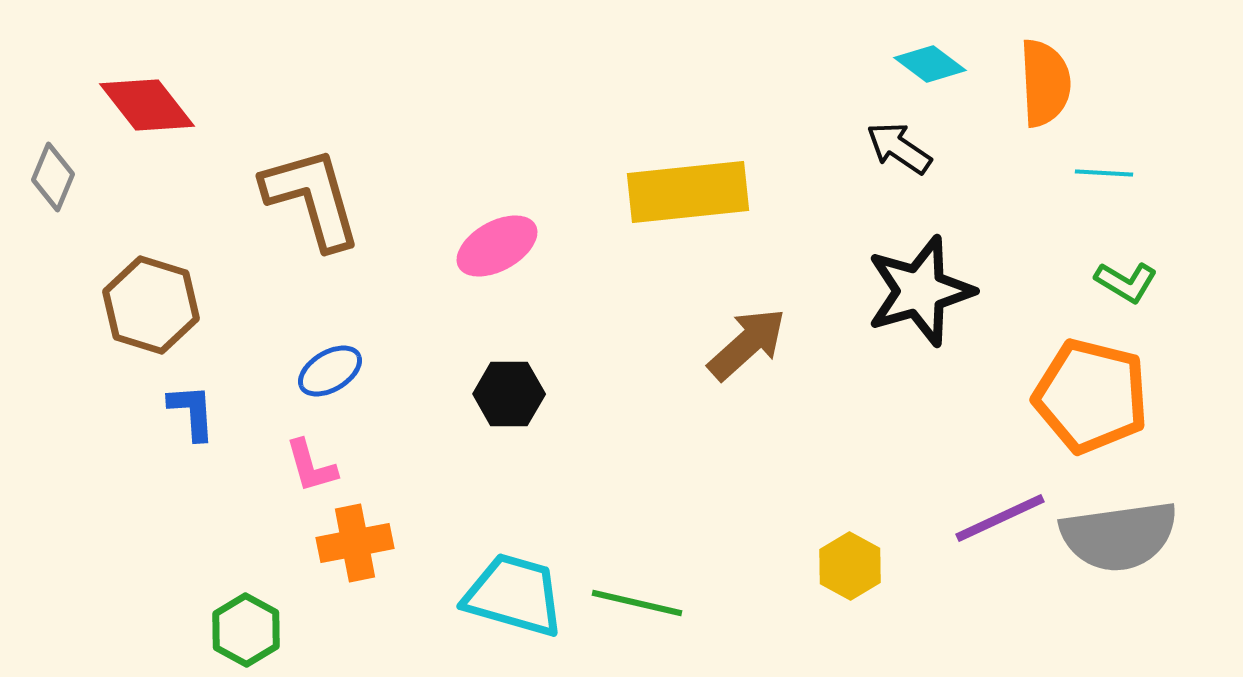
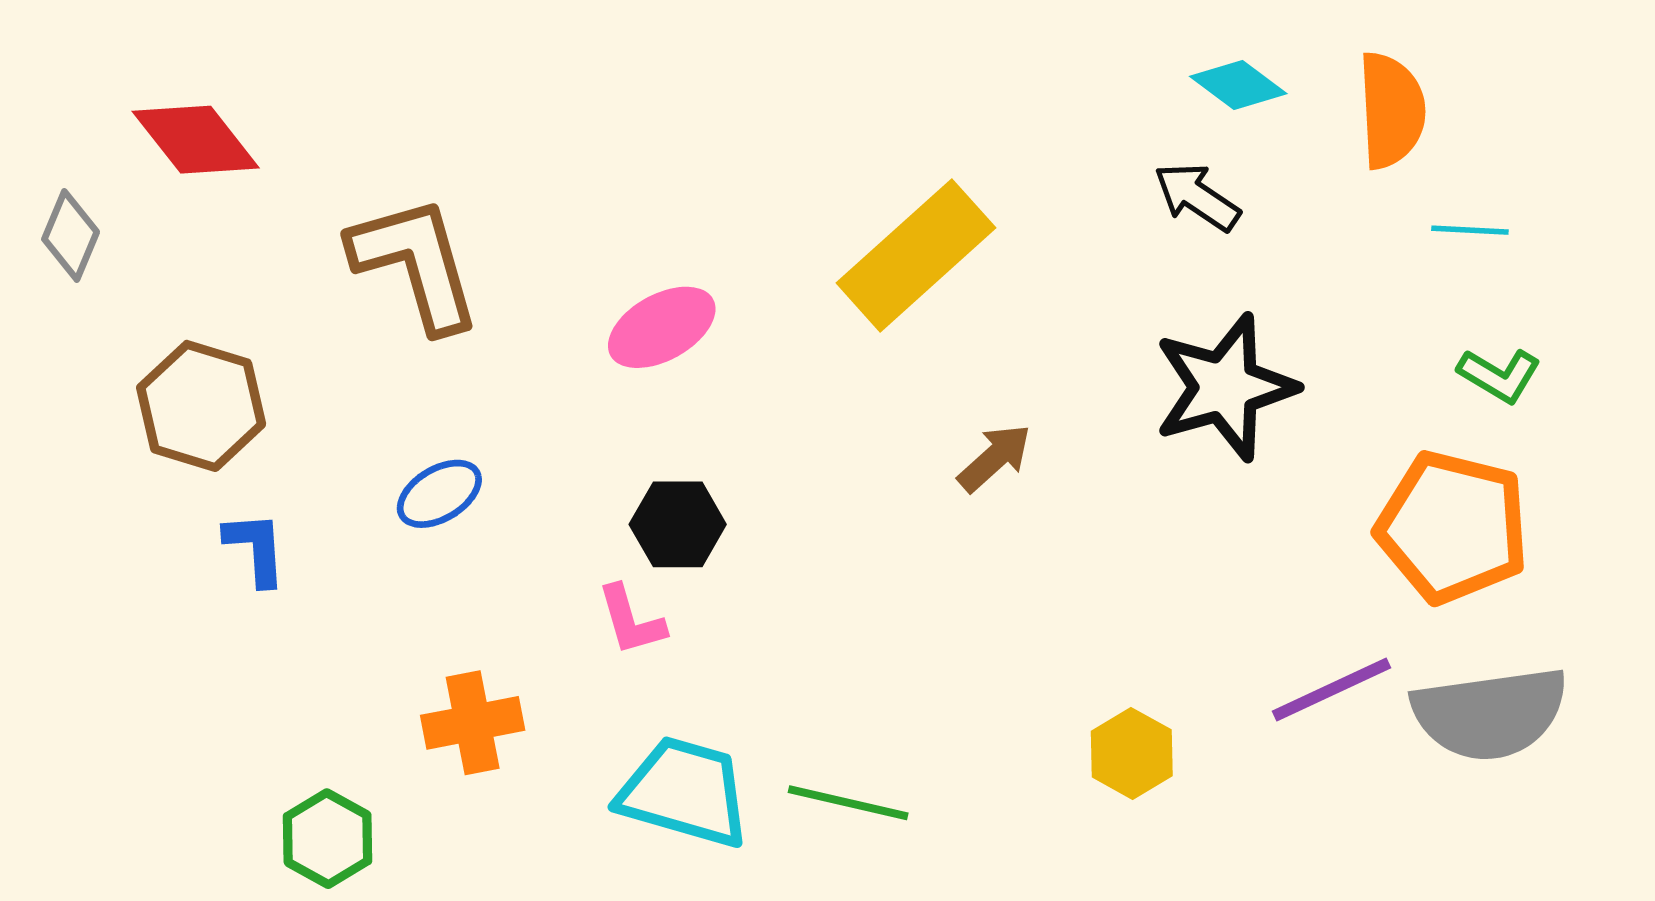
yellow rectangle: (688, 192) -> (916, 255), turned -36
brown arrow: (747, 344) -> (995, 458), size x0.7
pink L-shape: (311, 466) -> (631, 620), moved

